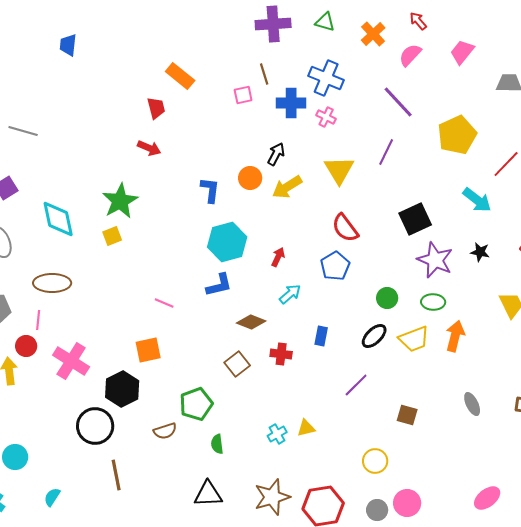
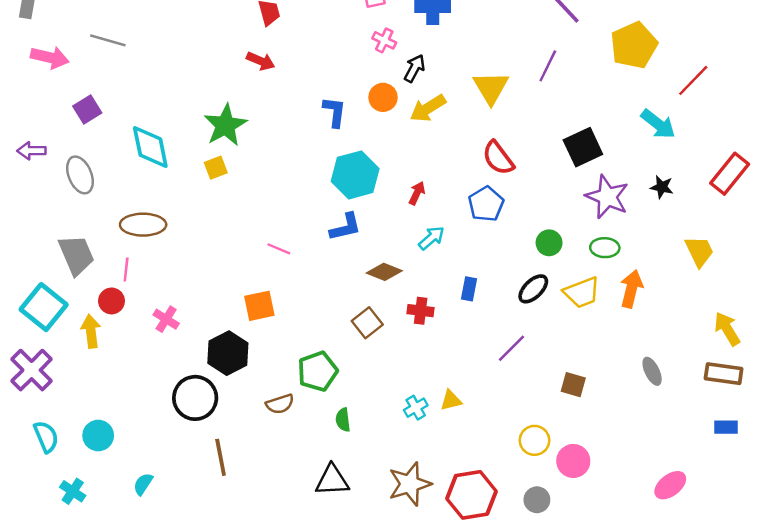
pink cross: (326, 117) -> (384, 40), moved
pink cross: (71, 361) -> (166, 319), size x0.6
pink circle: (407, 503) -> (573, 461), moved

